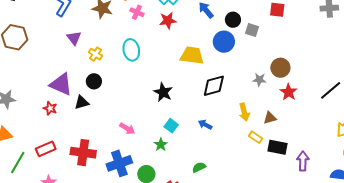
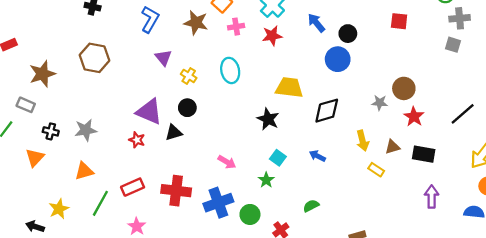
pink cross: (137, 12) -> (236, 27), turned -32
gray square: (252, 30) -> (453, 45), moved
yellow trapezoid: (192, 56) -> (289, 88), moved
black rectangle: (277, 147) -> (424, 154), moved

